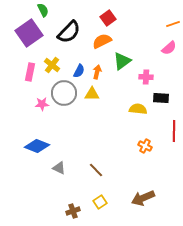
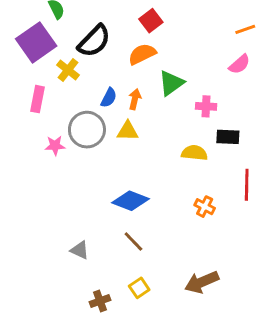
yellow cross: (52, 65) -> (68, 70), moved
blue diamond: (37, 146) -> (131, 201), moved
gray triangle: (59, 168) -> (80, 250), moved

